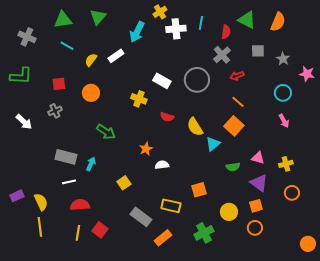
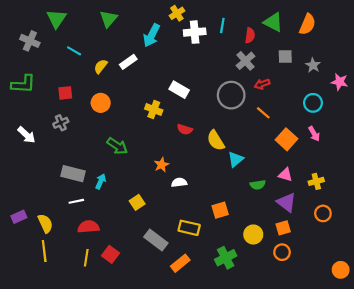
green triangle: (63, 20) -> (56, 19), moved, turned -48
gray circle: (197, 80) -> (231, 95), moved
orange square: (234, 126) -> (286, 139), moved

